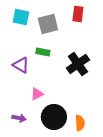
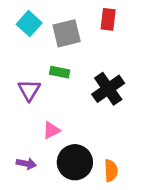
cyan square: (21, 17) -> (29, 24), turned 30
purple triangle: (21, 65) -> (29, 90), turned 30

